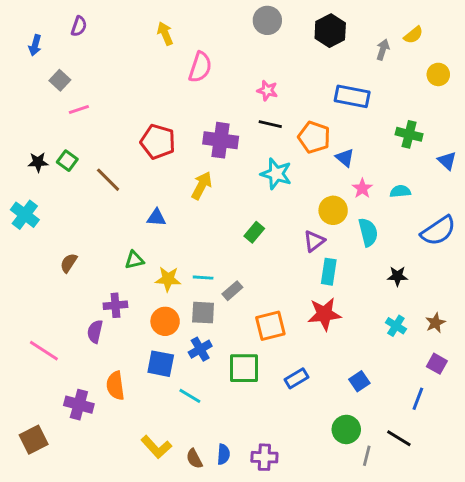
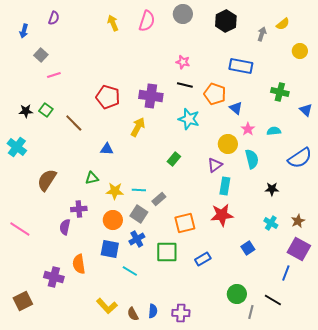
pink semicircle: (200, 67) -> (147, 21), moved
brown semicircle: (69, 263) -> (47, 180), size x1.6
gray square: (203, 313) -> (139, 214), turned 30
pink line: (44, 351) -> (20, 229), moved
purple square: (437, 364) -> (299, 249), size x1.6
blue square: (359, 381) -> (248, 248), moved

